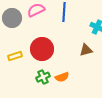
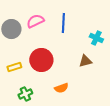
green cross: (43, 77) -> (25, 94), moved

